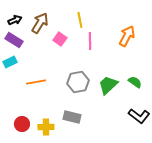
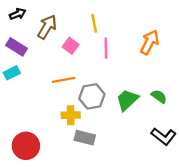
black arrow: (15, 20) -> (18, 14), moved
orange line: (36, 82) -> (64, 80), moved
red circle: (22, 124) -> (26, 146), size x1.5
yellow cross: (46, 127) -> (71, 115), moved

